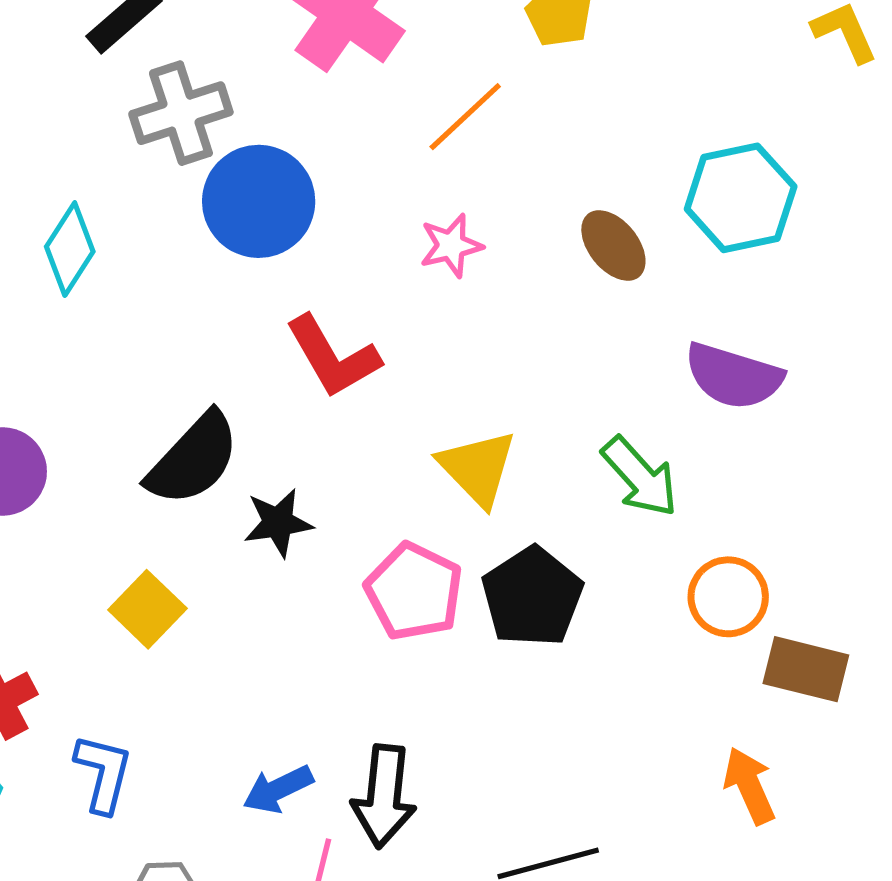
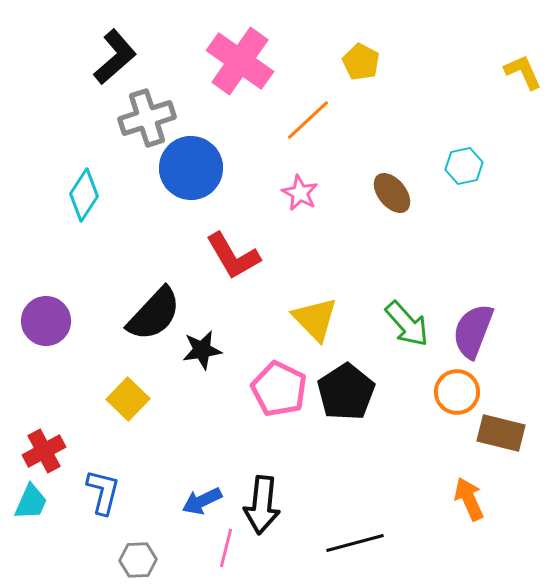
cyan hexagon: (741, 198) -> (464, 166), size x0.6
pink star: (451, 246) -> (300, 193), turned -30
purple semicircle: (733, 376) -> (473, 331), moved, turned 94

